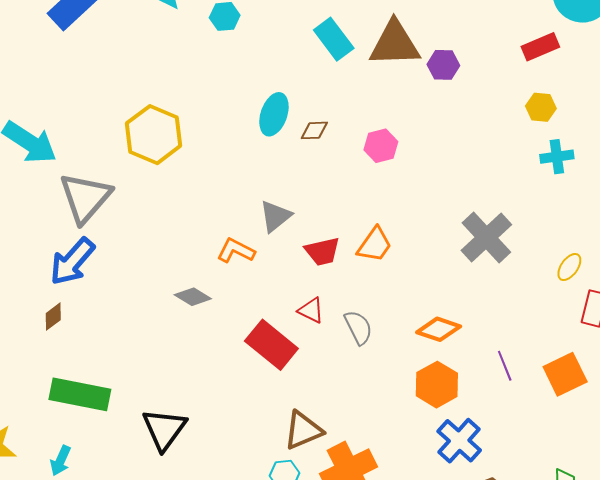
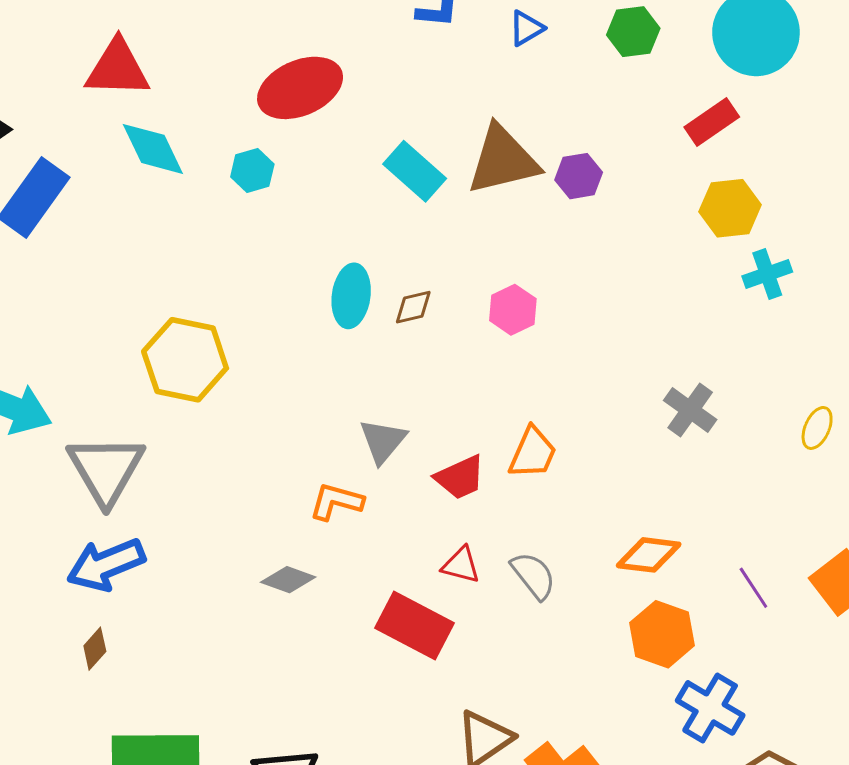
yellow hexagon: (541, 107) -> (730, 208), size x1.4
gray cross: (486, 238) -> (690, 410), size x0.7
blue arrow: (72, 262) -> (106, 565), turned 38

